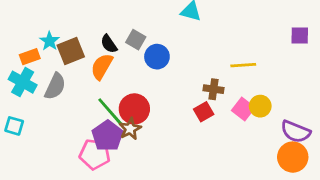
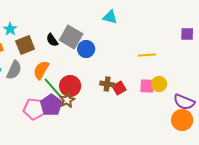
gray square: (136, 40) -> (71, 37), size x1.6
cyan star: (49, 41) -> (10, 29), moved
orange semicircle: (102, 67) -> (41, 70), moved
brown cross: (214, 89) -> (107, 84), moved
pink square: (243, 109) -> (147, 86), turned -35
pink pentagon: (95, 154) -> (34, 109), moved

